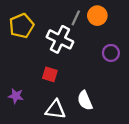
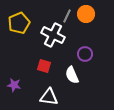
purple circle: (111, 53) -> (85, 54), moved
white semicircle: (85, 100) -> (72, 75), moved

